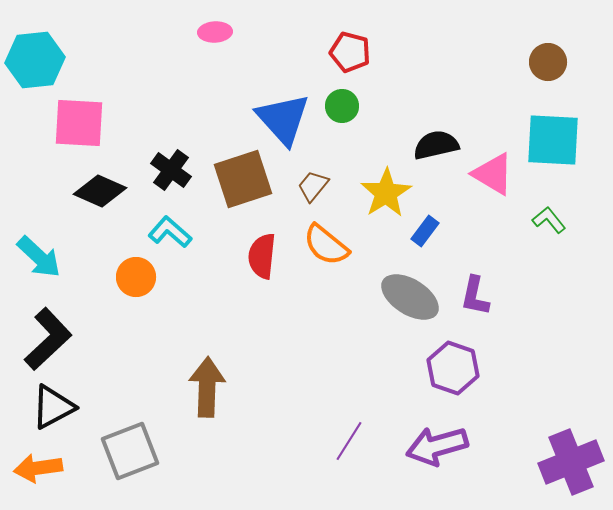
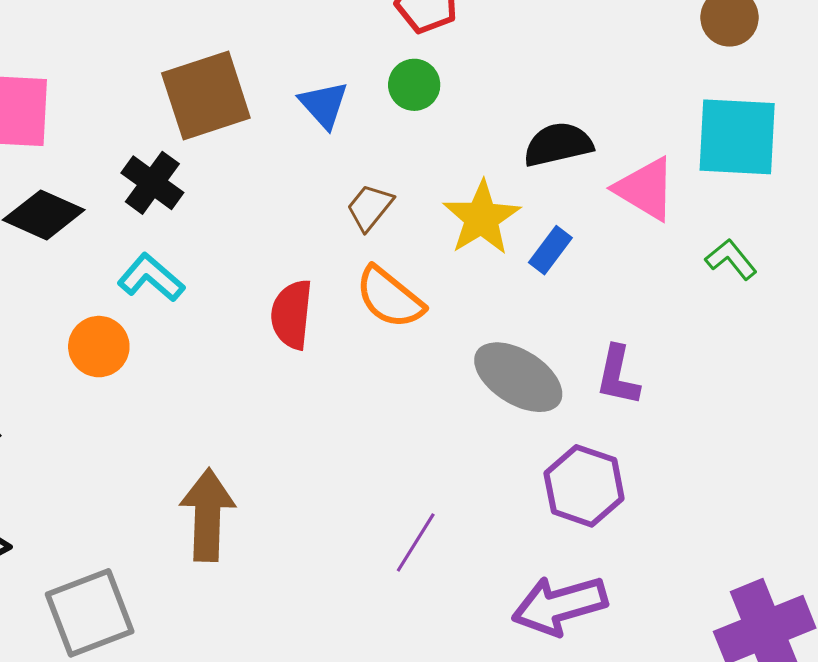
blue triangle: (283, 119) -> (324, 105), size x0.6
brown square: (243, 179) -> (206, 96), moved
blue rectangle: (425, 231) -> (550, 250), moved
purple line: (349, 441) -> (416, 542), moved

